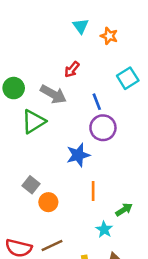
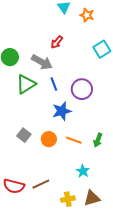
blue line: (97, 102) -> (54, 84), moved
orange line: (93, 191) -> (74, 140), turned -70
orange circle: (48, 202) -> (49, 139), moved
green arrow: (124, 210) -> (98, 140), moved, turned 144

